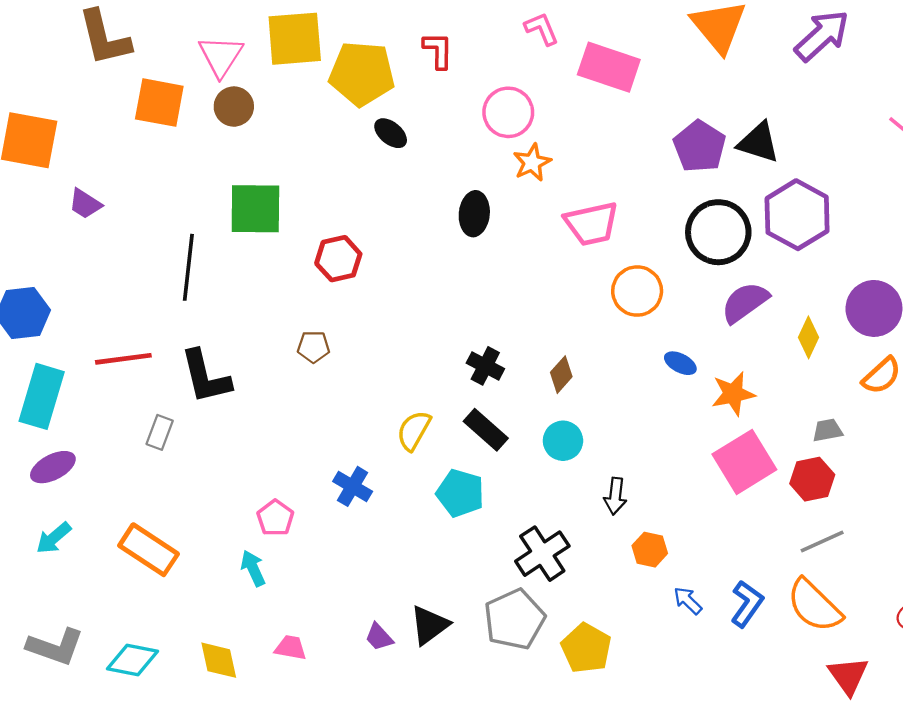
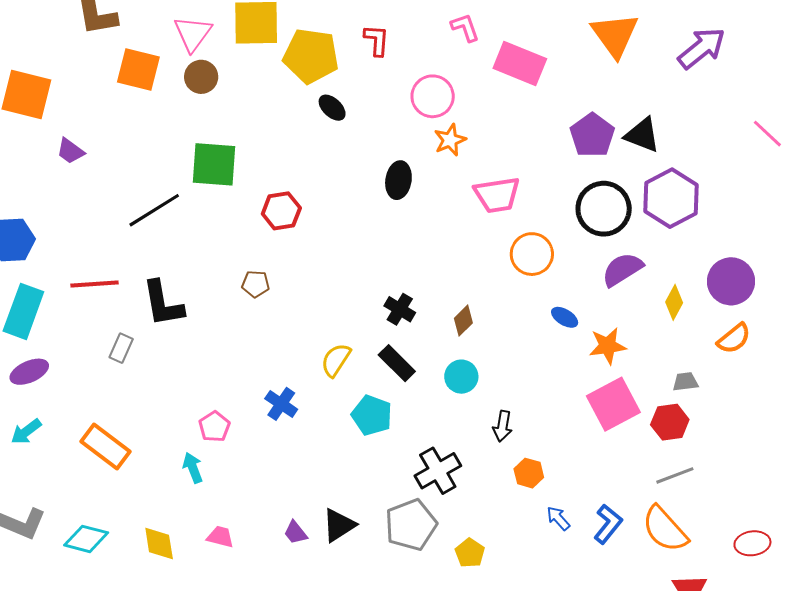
black line: (188, 267) -> (154, 210), turned 48
yellow pentagon: (586, 648) -> (470, 553), size x0.7

